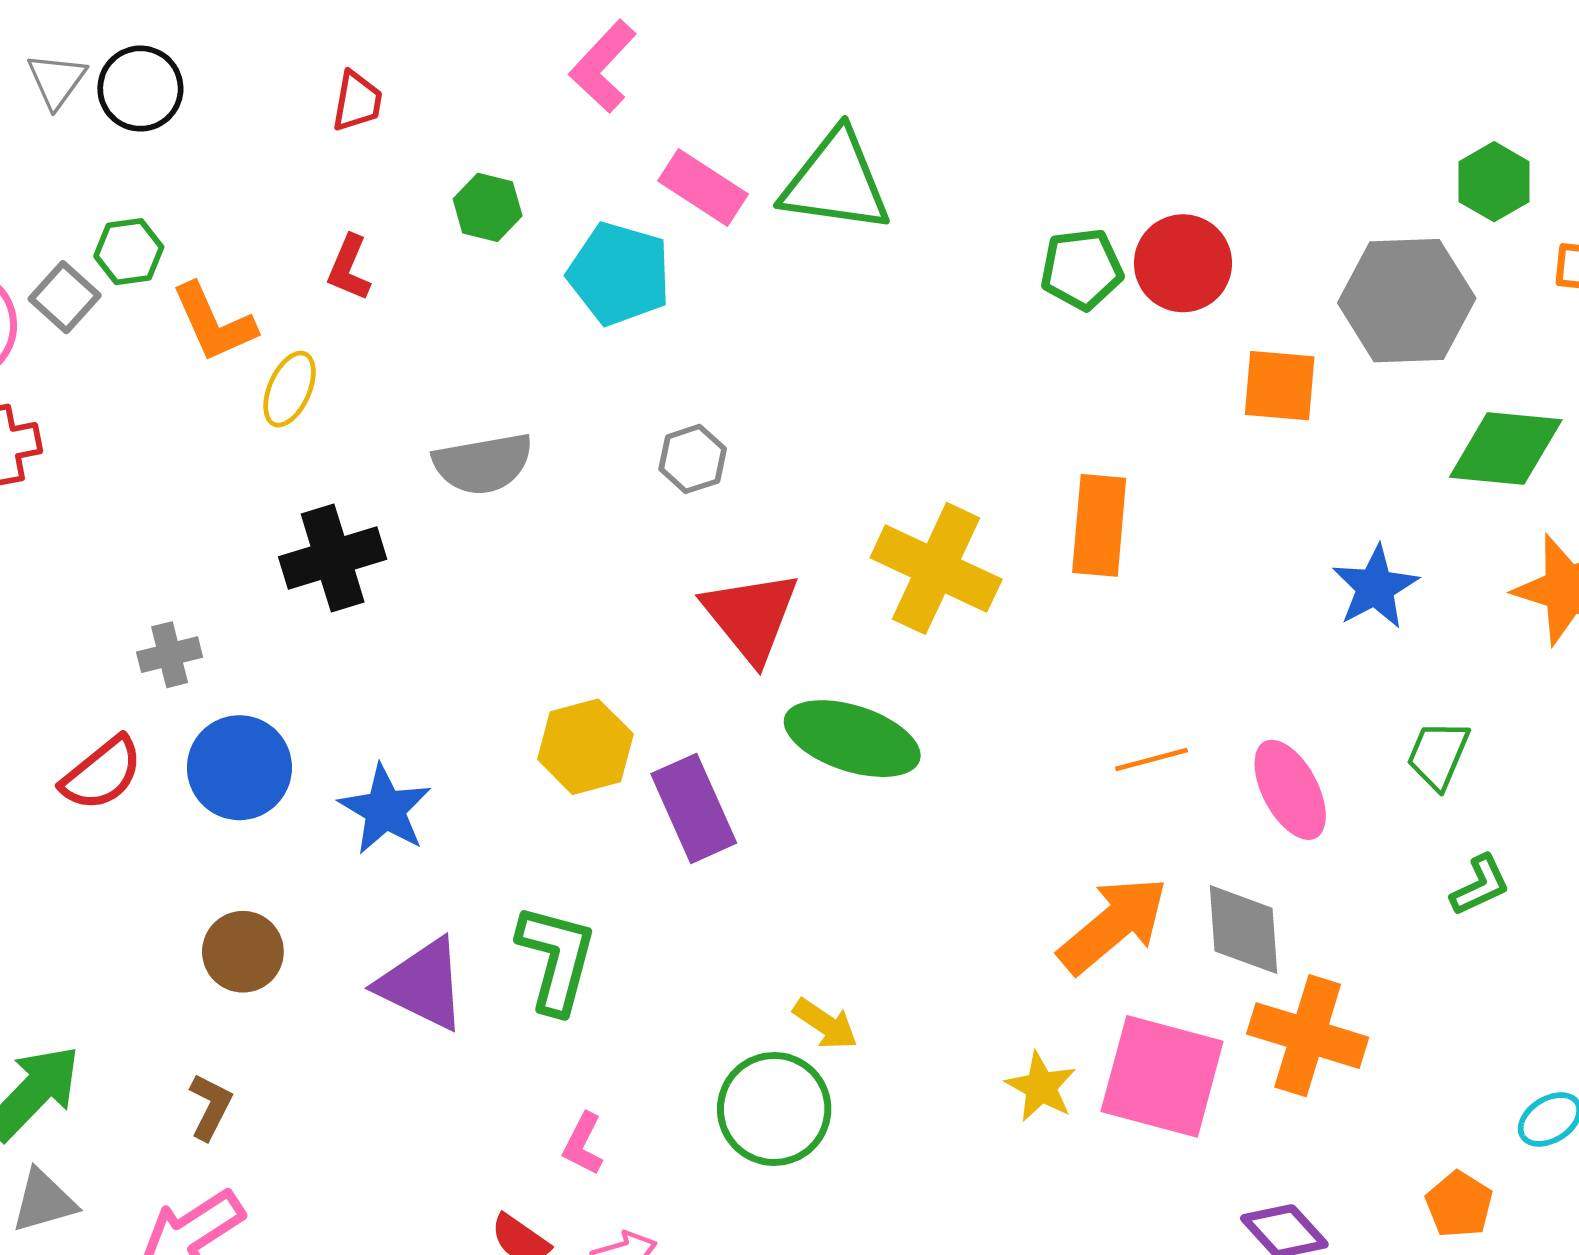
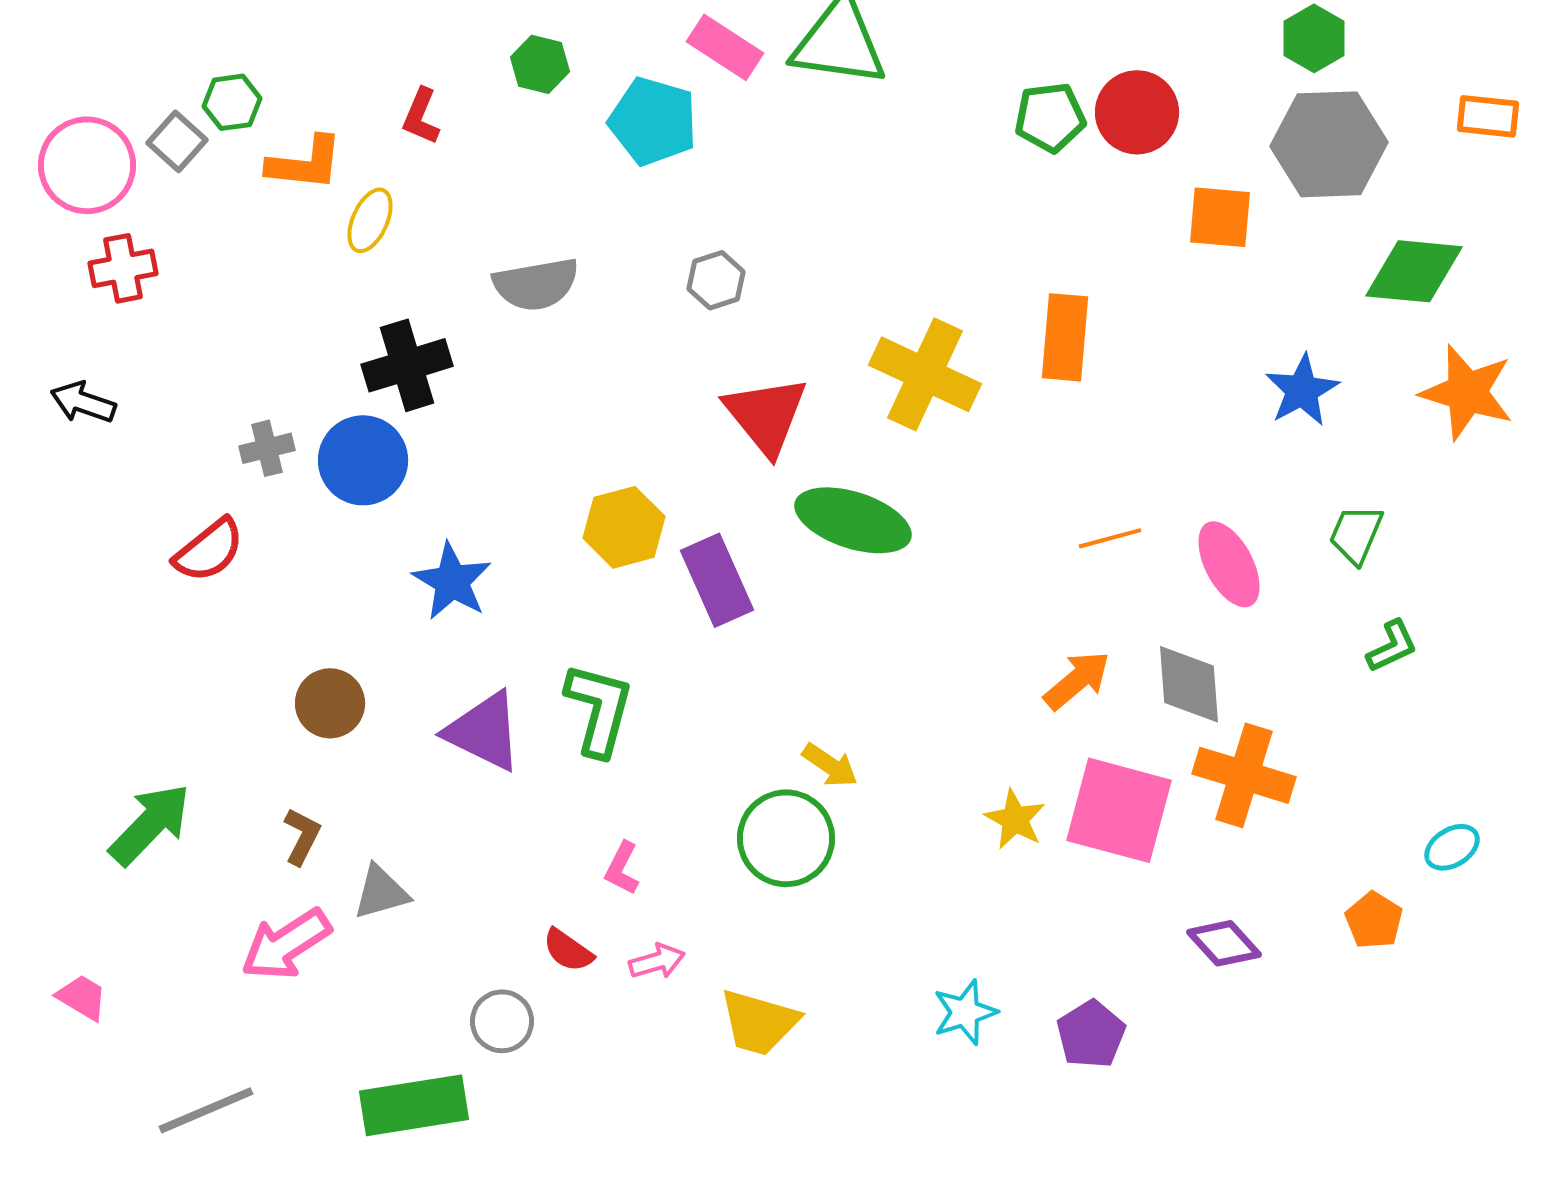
green hexagon: (1494, 182) -> (1314, 38), moved
orange L-shape: (214, 323) -> (305, 163), turned -60
blue circle: (239, 768) -> (363, 460), moved
orange arrow: (1113, 925) -> (1077, 680), size x0.7
gray triangle: (44, 1201) -> (381, 892), moved

